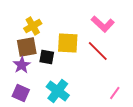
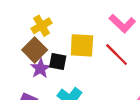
brown square: (27, 47) -> (35, 50), turned -35
purple star: (22, 65) -> (40, 68), moved

